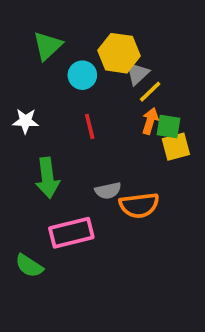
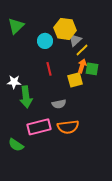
green triangle: (48, 46) -> (16, 26), moved
white star: (26, 121) -> (14, 82), moved
yellow square: (176, 147) -> (75, 80), moved
orange semicircle: (139, 205) -> (68, 127), moved

